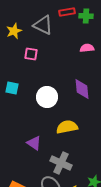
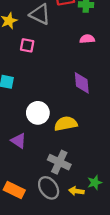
white circle: (47, 97) -> (38, 113), moved
purple triangle: (34, 143) -> (19, 141), moved

